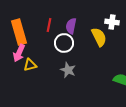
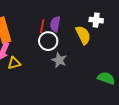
red line: (49, 25) -> (42, 26), moved
gray star: (68, 70) -> (59, 60), moved

